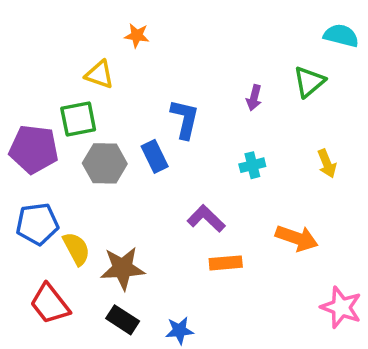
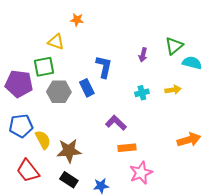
cyan semicircle: (341, 36) -> (192, 63), moved
yellow arrow: (327, 163) -> (173, 90), moved, turned -77
orange arrow: (297, 238) -> (189, 140), moved, turned -35
pink star: (341, 307) -> (141, 173), moved, turned 30

